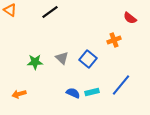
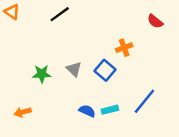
orange cross: (114, 40) -> (124, 48), moved

